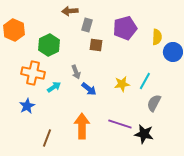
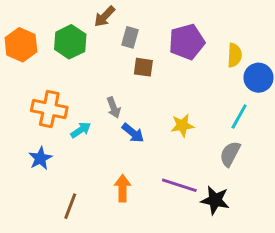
brown arrow: (70, 11) -> (105, 16), turned -42
green hexagon: (49, 45) -> (70, 42), moved
cyan line: (145, 81) -> (239, 116), moved
orange arrow: (82, 126) -> (123, 188), size x0.7

